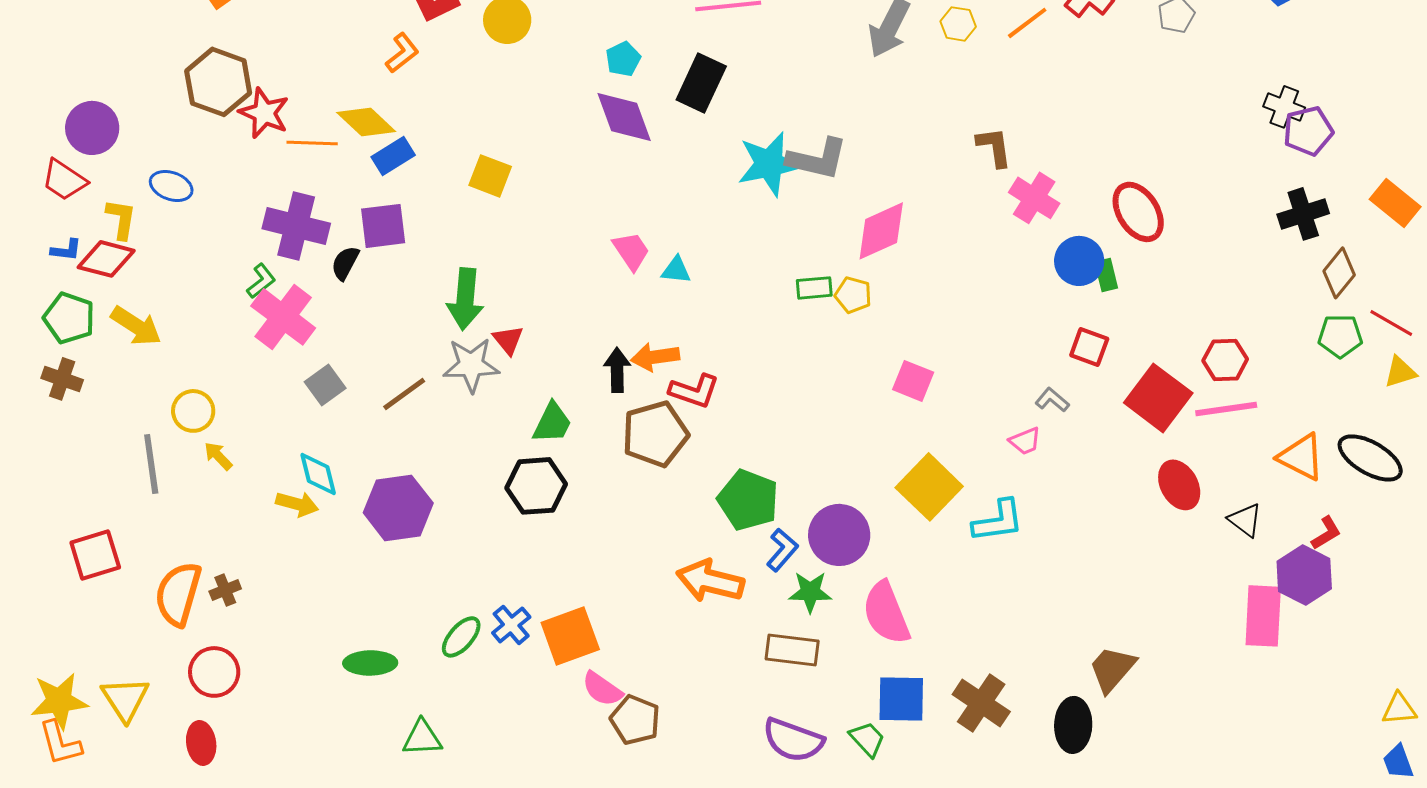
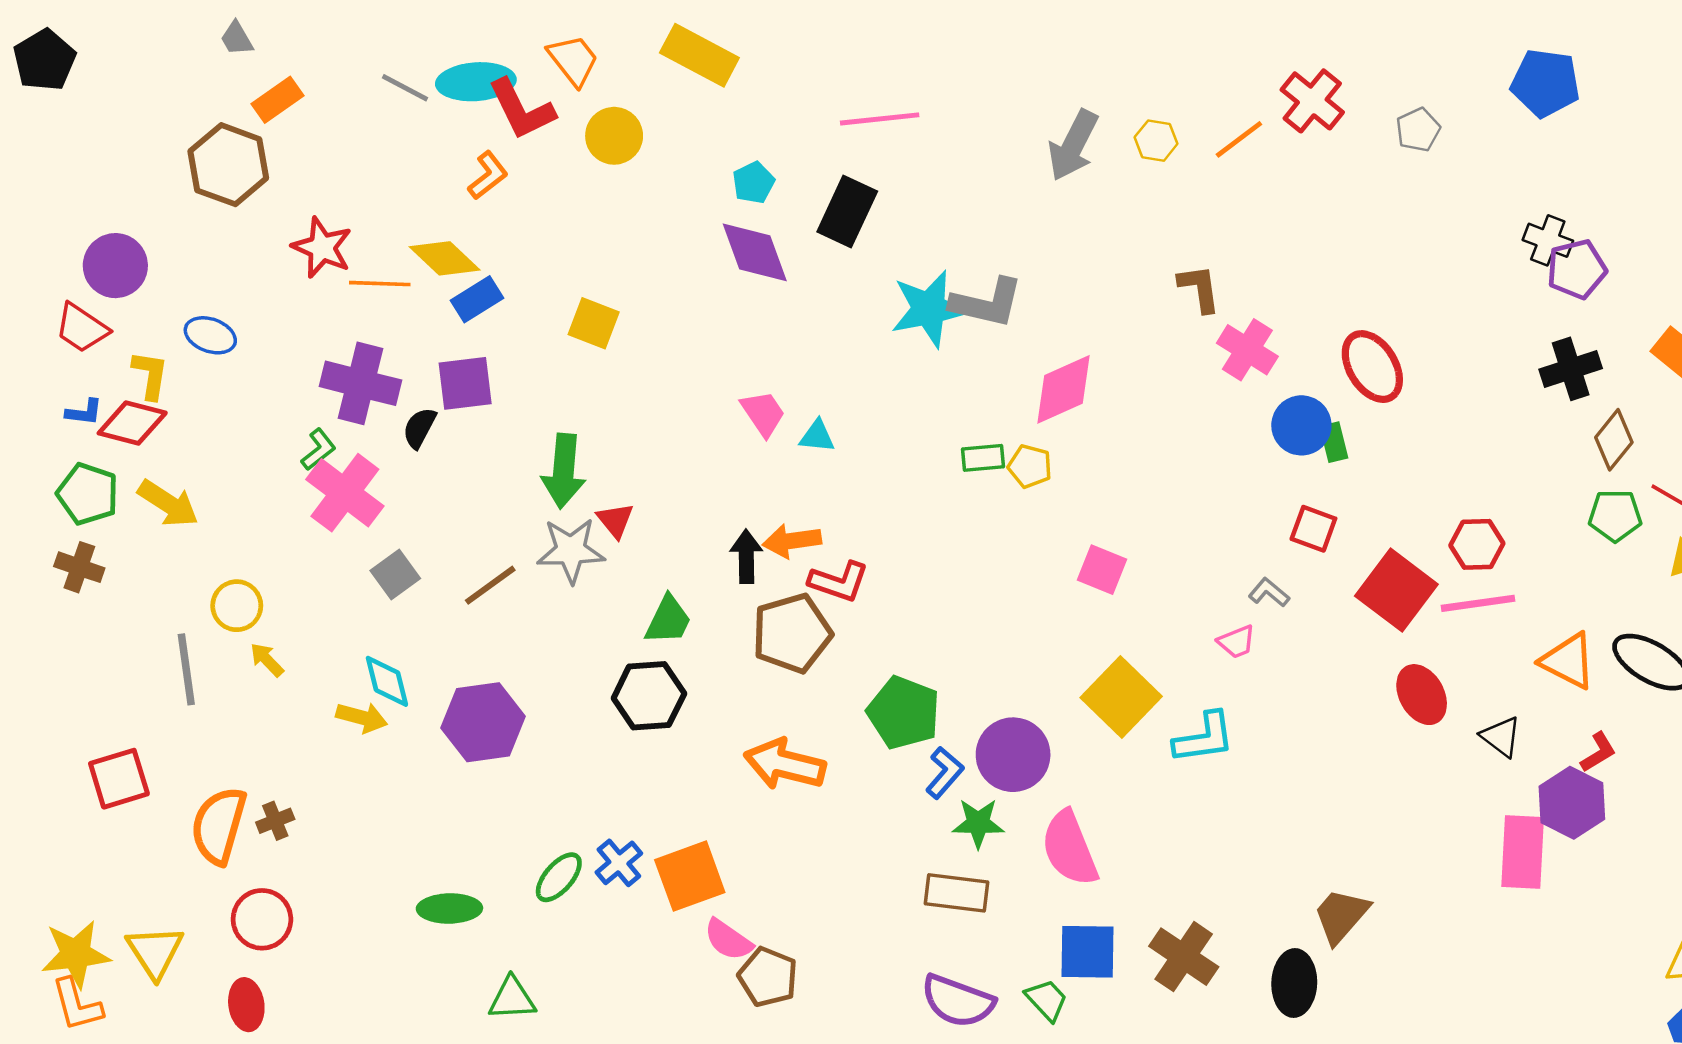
brown hexagon: (218, 82) -> (228, 165), moved
orange arrow: (710, 581) -> (785, 764), moved

